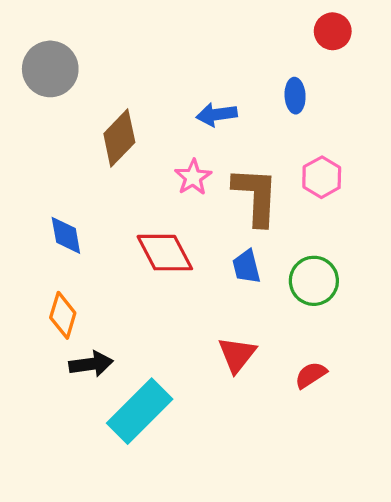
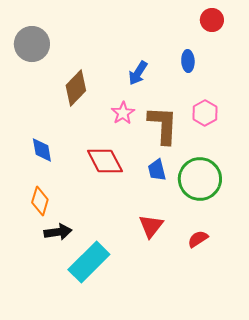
blue arrow: (217, 114) -> (138, 73), turned -50
green circle: (314, 281) -> (200, 179), size x1.4

